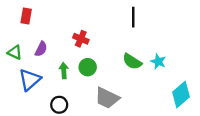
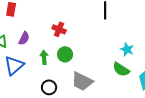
green semicircle: (132, 61) -> (121, 69), moved
black circle: (59, 105) -> (49, 87), moved

